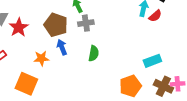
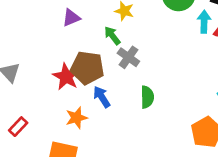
gray cross: (86, 23) -> (128, 57), turned -35
red star: (19, 27) -> (66, 77), moved

